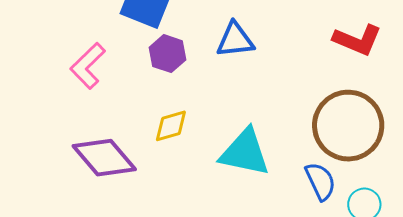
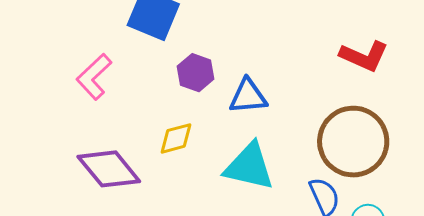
blue triangle: (235, 40) -> (248, 96), moved
purple hexagon: (167, 54) -> (196, 73), moved

